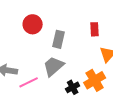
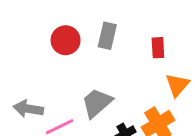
gray rectangle: (59, 39) -> (107, 36), moved

